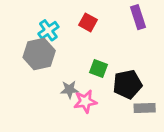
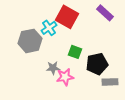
purple rectangle: (138, 17) -> (105, 13), turned -30
red square: (88, 22) -> (67, 17), size x1.6
cyan cross: (48, 30) -> (49, 28), moved

